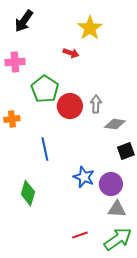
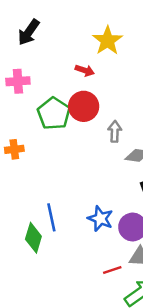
red circle: (70, 106) -> (84, 106), moved
blue line: (45, 149) -> (51, 217), moved
red line: (80, 235) -> (112, 270), moved

